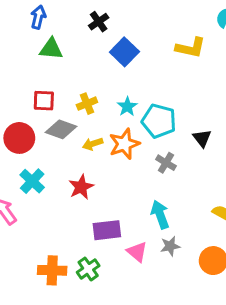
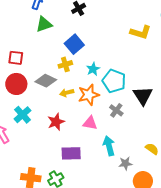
green triangle: (51, 49) -> (44, 24), turned -30
blue square: (124, 52) -> (74, 44), moved
red square: (44, 101) -> (16, 58), moved
black triangle: (202, 138) -> (143, 96), size x1.5
gray star: (170, 246) -> (125, 163), moved
pink triangle: (137, 252) -> (90, 123), moved, turned -35

